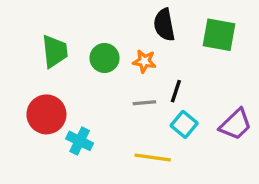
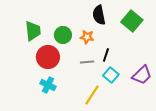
green square: (219, 35) -> (132, 21), turned 30
red circle: (46, 114) -> (48, 57), moved
yellow line: (153, 158) -> (92, 95), turned -65

